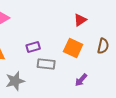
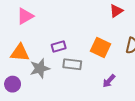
red triangle: (80, 20) -> (116, 11), moved
gray star: (15, 81) -> (40, 68), moved

